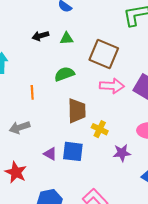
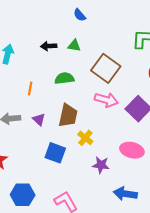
black arrow: (40, 36) -> (49, 46), moved
purple triangle: (50, 154) -> (39, 120), moved

